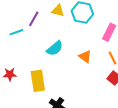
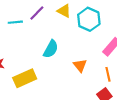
cyan semicircle: (55, 48) -> (51, 49), turned -36
yellow rectangle: (38, 81) -> (25, 78), turned 60

